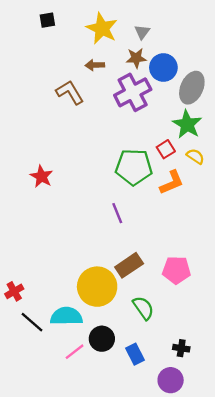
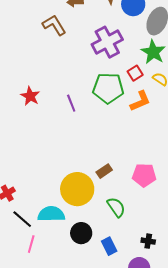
purple cross: (133, 92) -> (107, 42), moved
purple line: (117, 213) -> (71, 103), moved
brown rectangle: (129, 265) -> (104, 171), size x0.7
pink line: (75, 352) -> (31, 244), moved, turned -36

